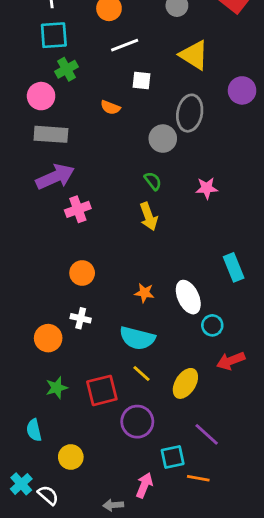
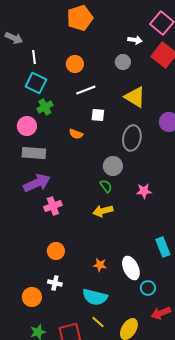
cyan square: (54, 35) -> (36, 83), turned 30
gray circle: (163, 139) -> (113, 166), moved
yellow arrow: (149, 216) -> (103, 211), turned 96

